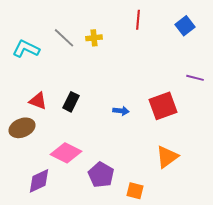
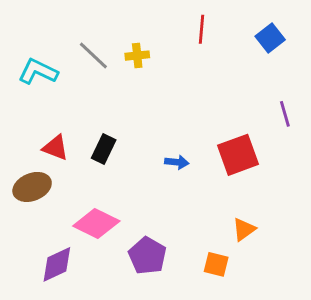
purple line: (195, 78) -> (285, 114), turned 60
orange triangle: (167, 157) -> (244, 229), size x0.7
orange square: (135, 191) -> (216, 264), moved

